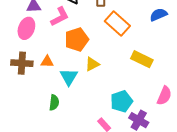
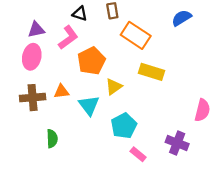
yellow rectangle: (142, 59) -> (151, 72), moved
cyan pentagon: (122, 101) -> (124, 126), moved
green semicircle: (54, 103) -> (52, 139), moved

